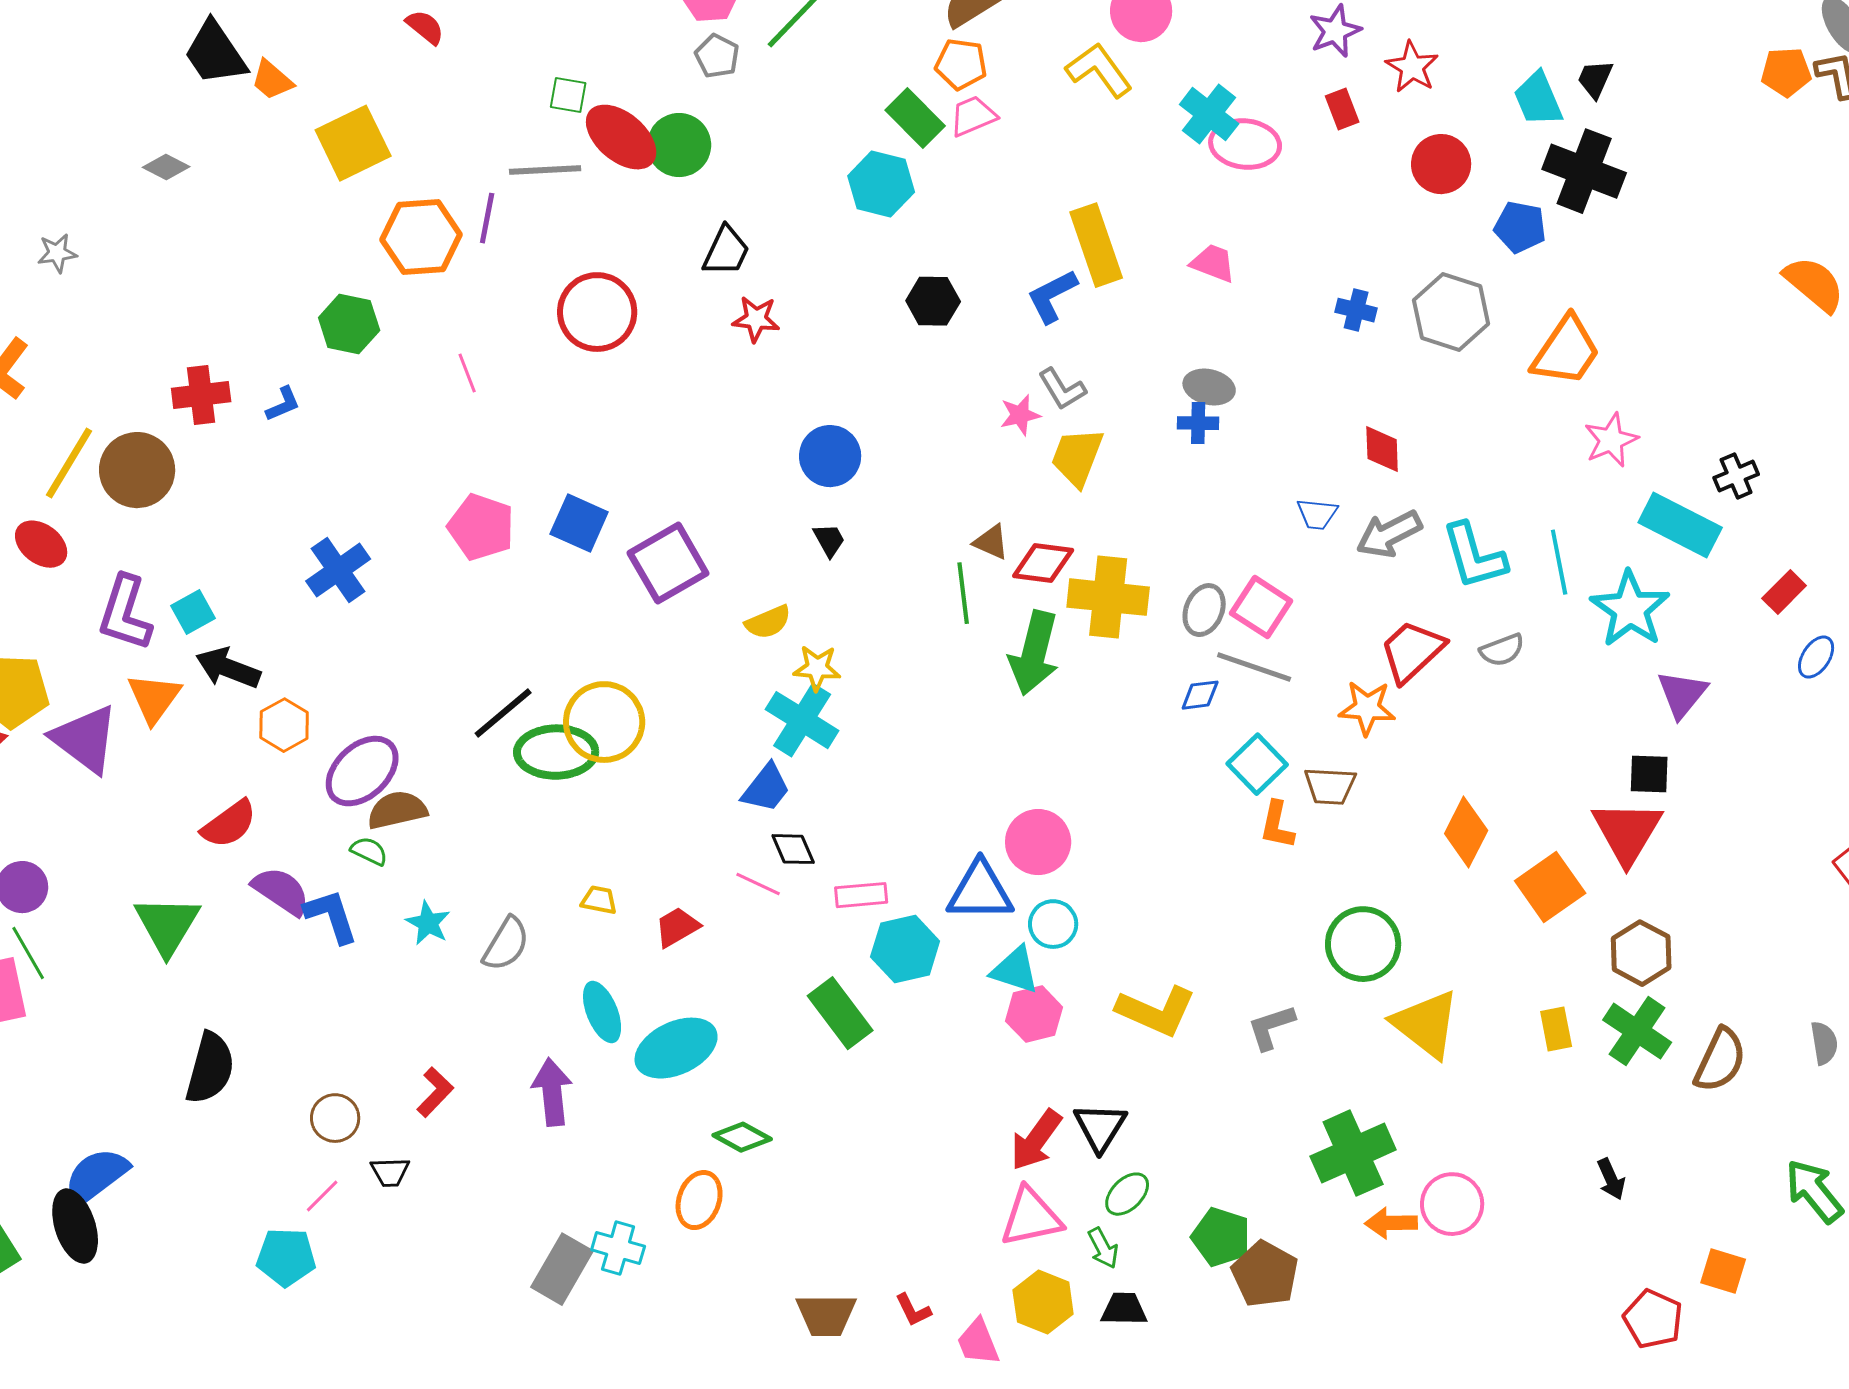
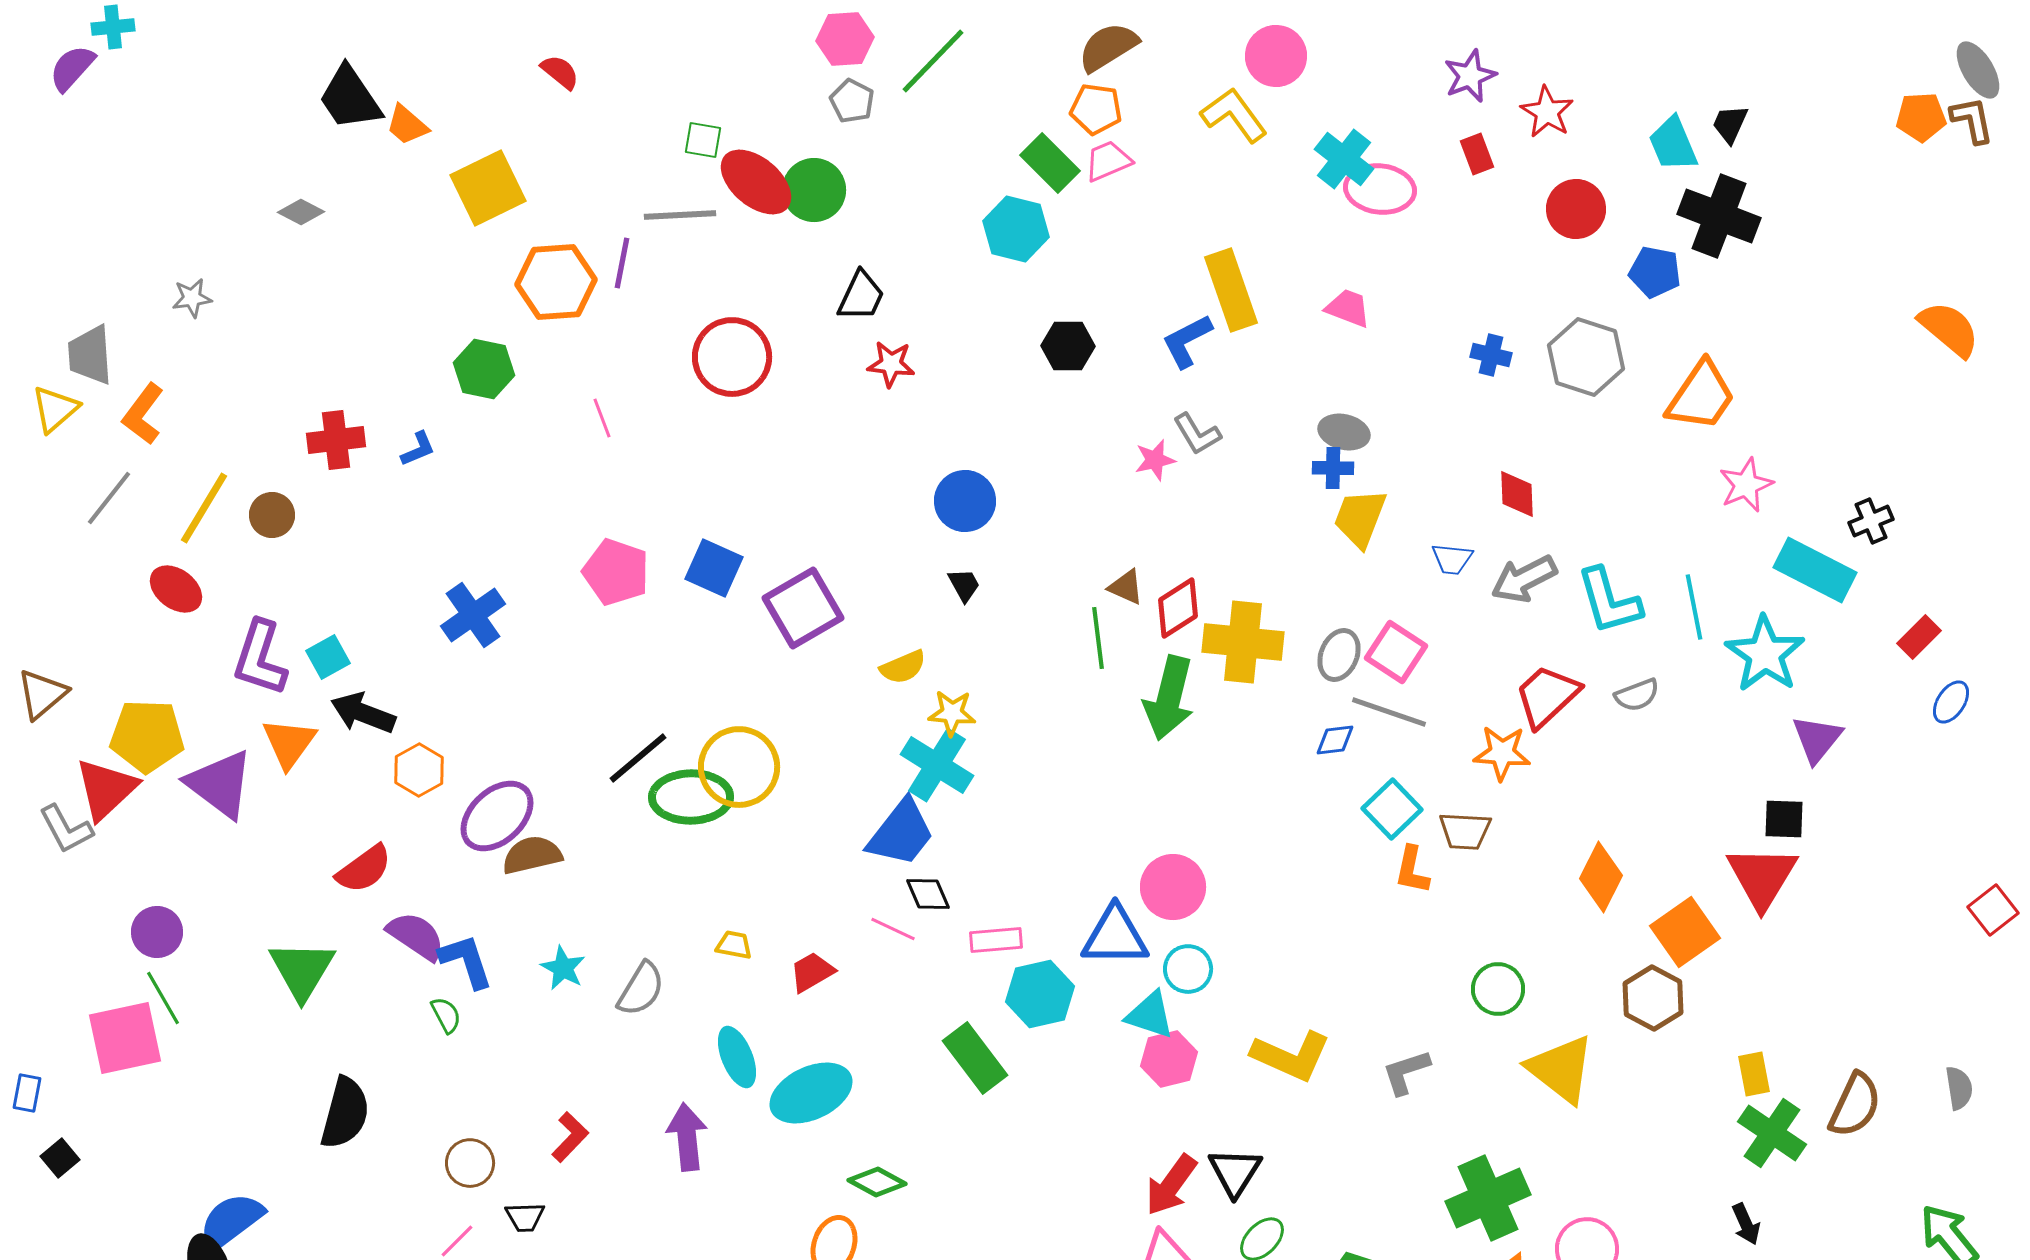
yellow trapezoid: (1077, 457) -> (1360, 518), moved
brown circle: (137, 470) -> (272, 515), size x0.6
red diamond: (1043, 563) -> (1178, 608), turned -40
blue trapezoid: (766, 788) -> (901, 833), size x1.4
green semicircle: (369, 851) -> (446, 1015), moved, turned 36
green circle: (1363, 944) -> (1498, 989), size x0.7
brown hexagon: (1641, 953) -> (1653, 998), moved
yellow rectangle: (1556, 1029) -> (1754, 1074), moved
green cross: (1637, 1031) -> (1772, 1133), moved

